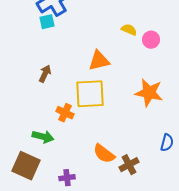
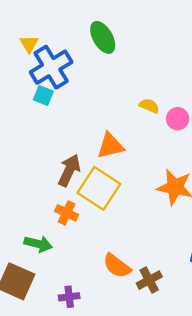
cyan square: (47, 22) -> (43, 96), turned 35
brown arrow: (45, 74) -> (69, 170), moved, size x1.4
yellow square: (90, 94) -> (99, 188), turned 36

